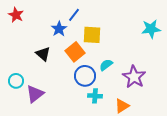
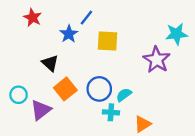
red star: (16, 15) -> (33, 18), moved
orange square: (75, 52) -> (65, 89), moved
cyan semicircle: (106, 65) -> (124, 95), moved
purple star: (134, 77) -> (157, 60), moved

